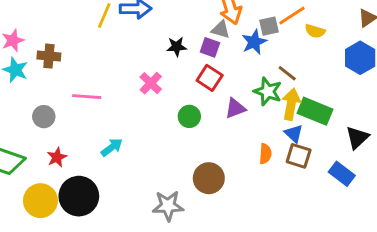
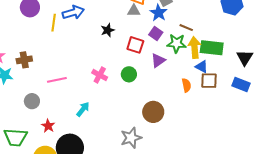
purple square: (210, 47) -> (156, 34), moved, turned 32
pink cross: (151, 83) -> (100, 75), moved

